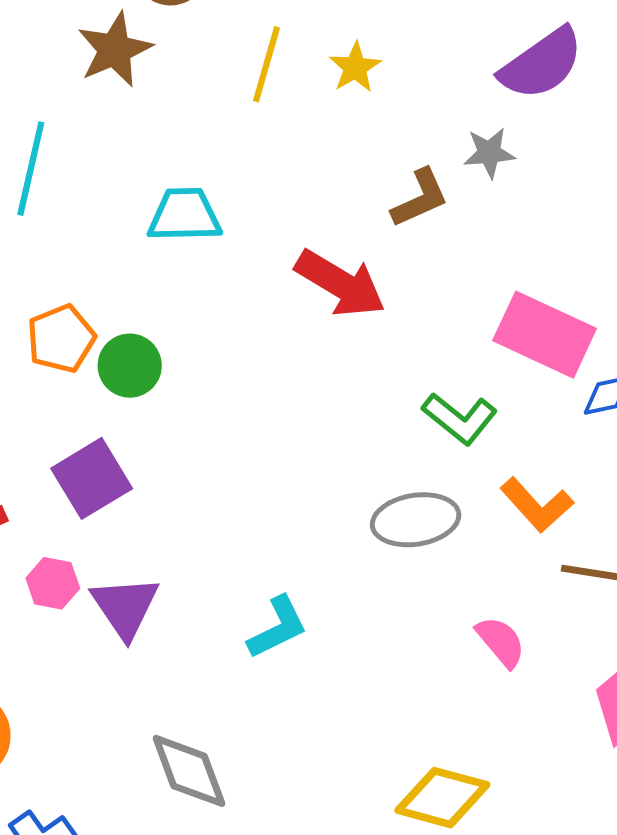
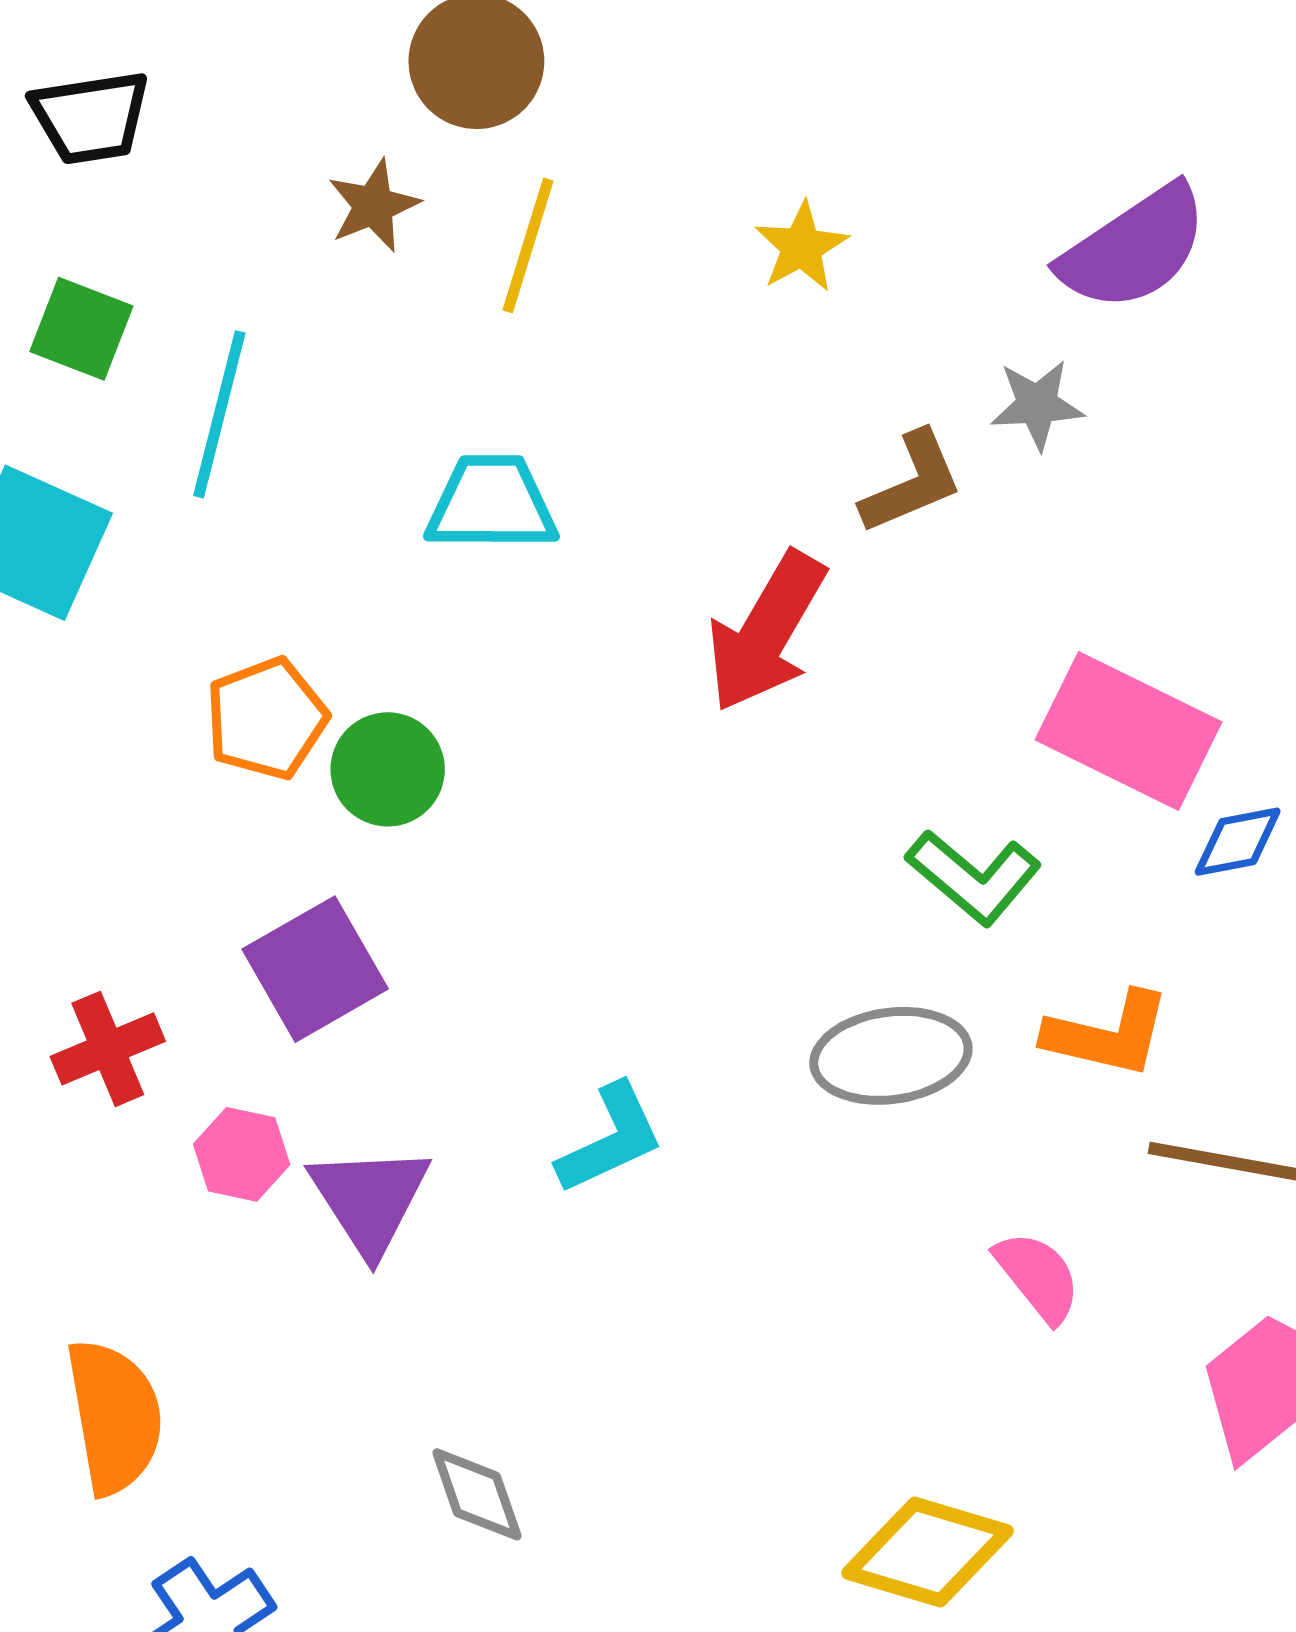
brown star: (115, 50) -> (373, 206), size x0.7
yellow line: (266, 64) -> (528, 245), moved
red arrow: (340, 284) -> (766, 632), turned 88
orange L-shape: (537, 505) -> (1108, 1034), turned -36
cyan L-shape: (278, 627) -> (611, 1139), moved
gray diamond: (189, 771) -> (477, 1494), size x0.7

